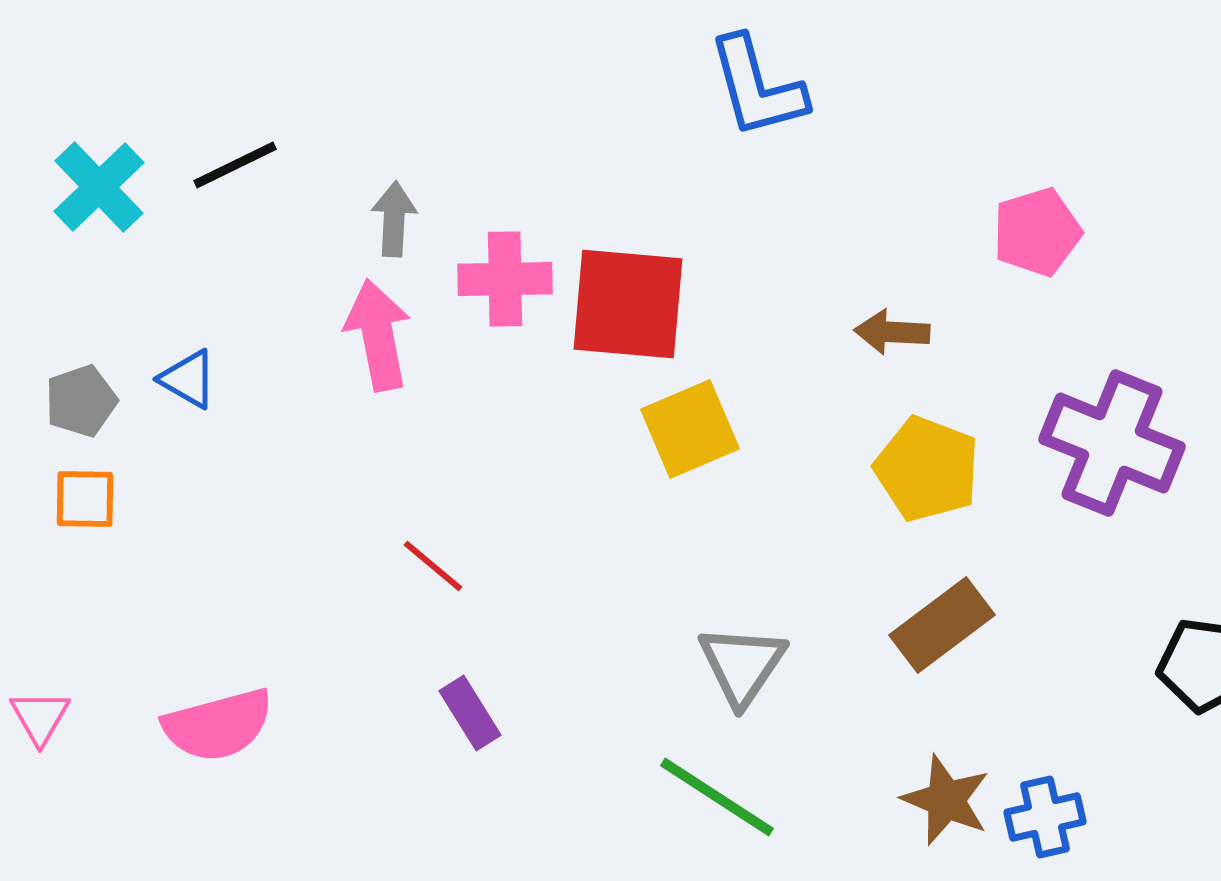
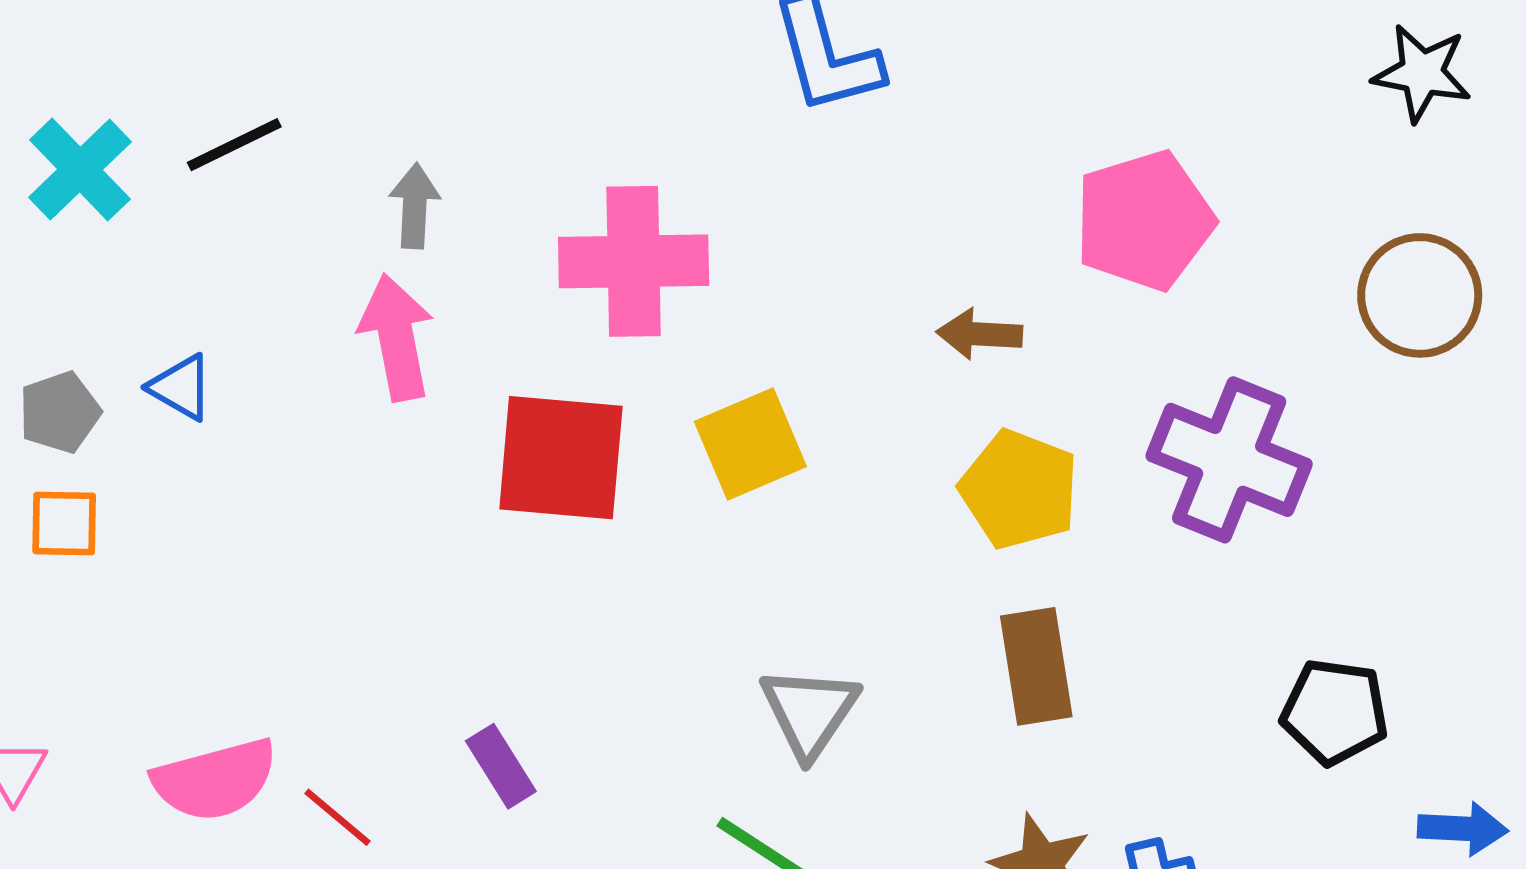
pink pentagon: (1037, 232) -> (1144, 221), size x1.4
pink cross: (505, 279) -> (634, 261), moved, size x1.4
red square: (628, 304) -> (561, 458), moved
red line: (433, 566) -> (337, 817), moved
brown rectangle: (942, 625) -> (1036, 666), turned -62

